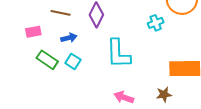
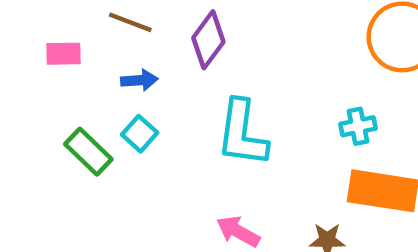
cyan cross: (156, 23) -> (358, 126), moved
green rectangle: (47, 60) -> (88, 152), moved

